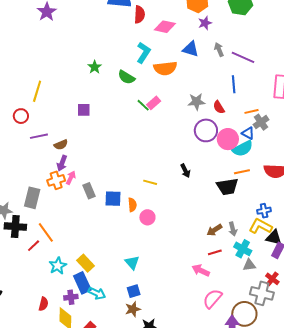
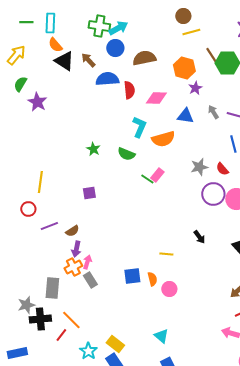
gray rectangle: (89, 191) -> (90, 280), moved

